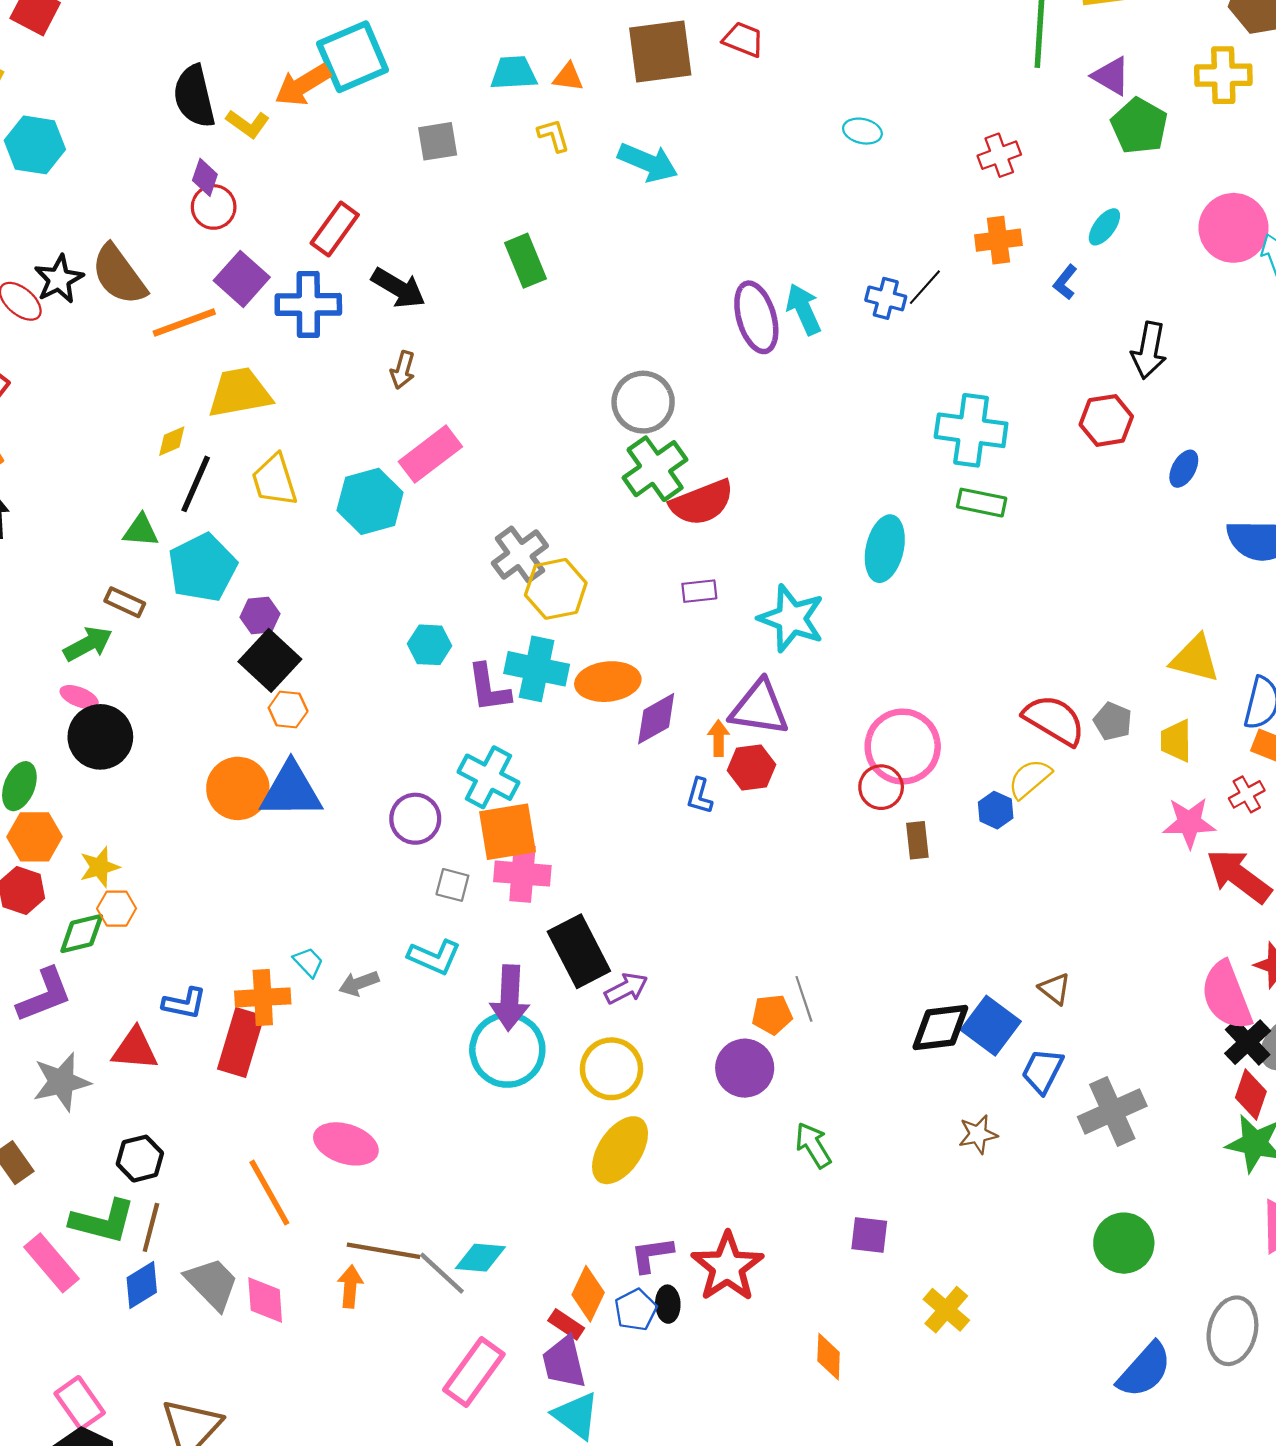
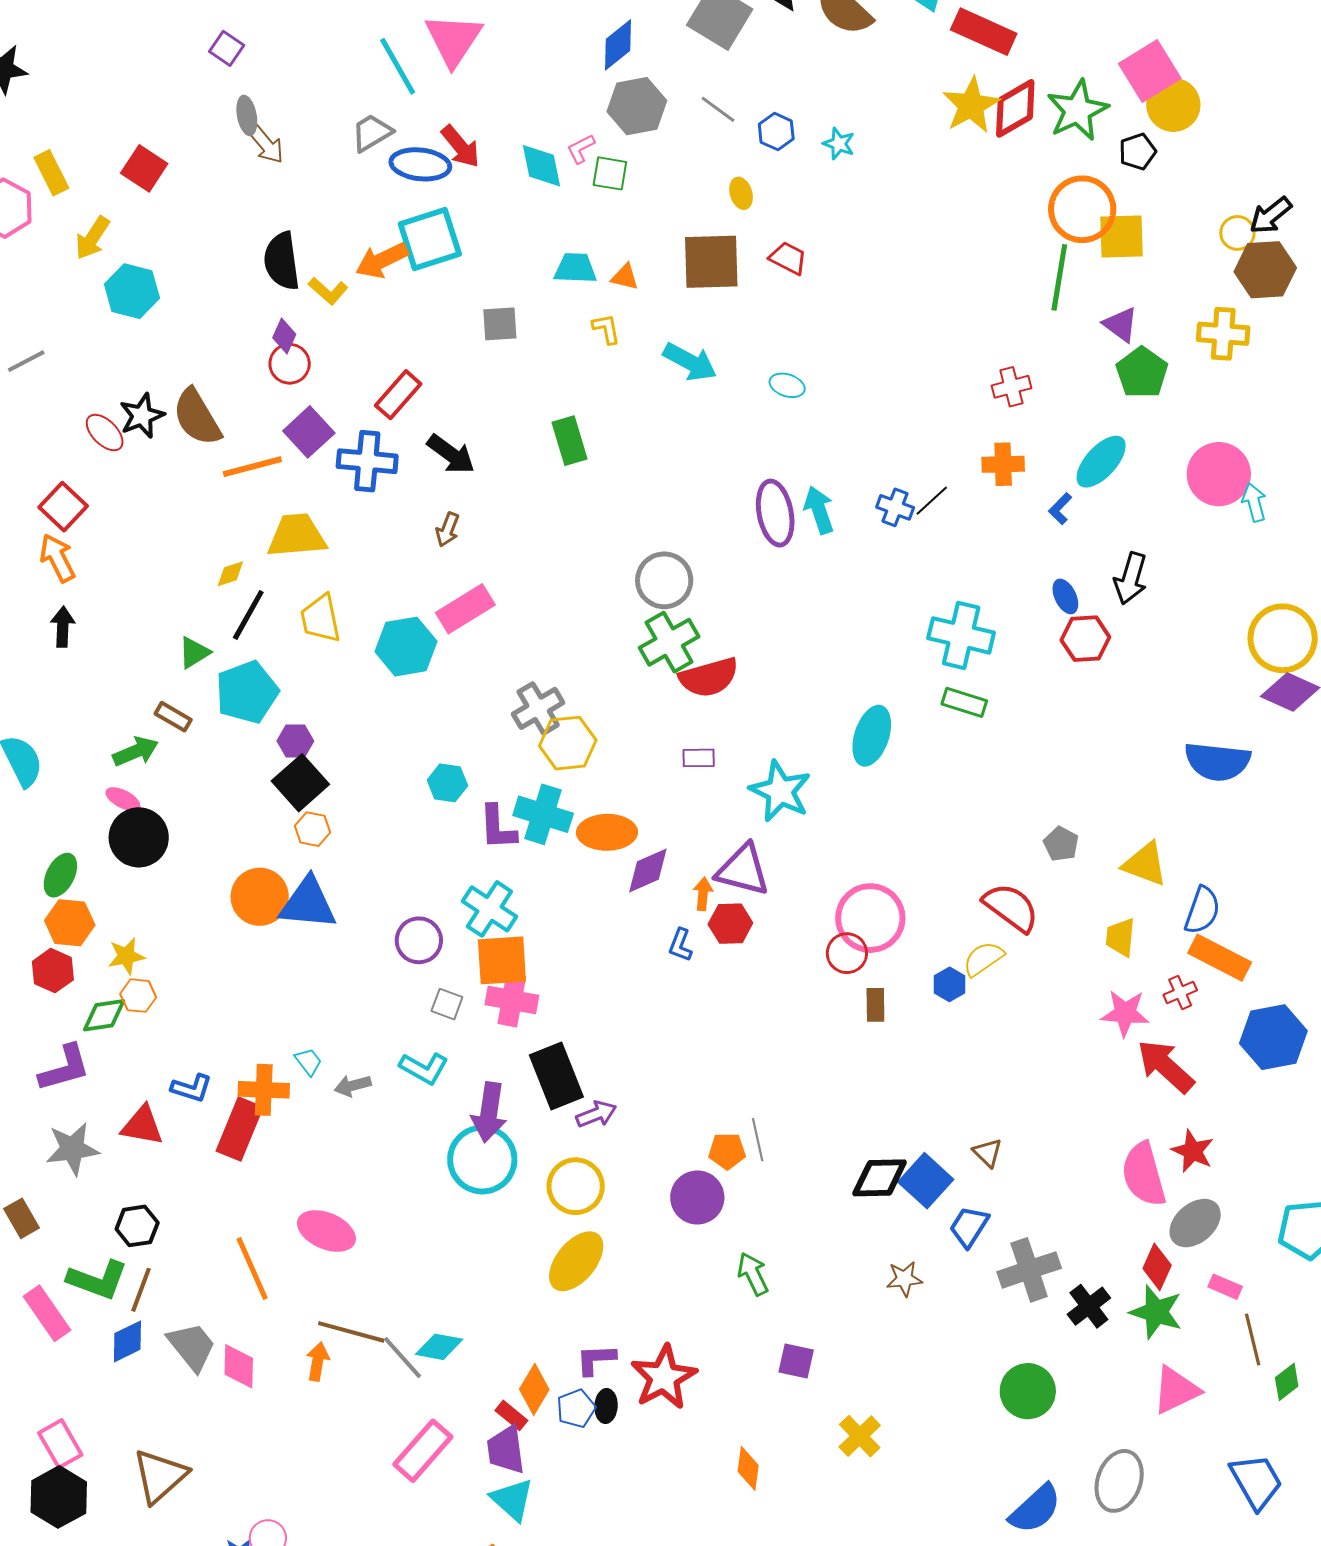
cyan ellipse: (862, 131) -> (787, 385), moved
cyan ellipse: (1104, 227) -> (1101, 462), size x1.6
blue ellipse: (1184, 469) -> (1065, 596), moved, turned -60
green triangle: (141, 530) -> (194, 653), turned -42
gray pentagon: (1113, 721) -> (1061, 844), moved
black cross: (1248, 1042) -> (1089, 1306), moved

